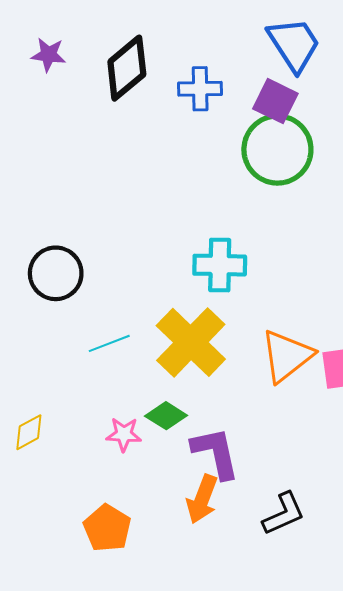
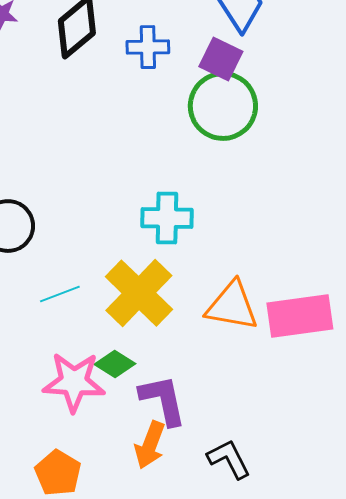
orange triangle: (287, 356) -> (232, 306), turned 48
pink star: (124, 434) -> (74, 382), size x1.8
black L-shape: (284, 514) -> (229, 459), turned -93

